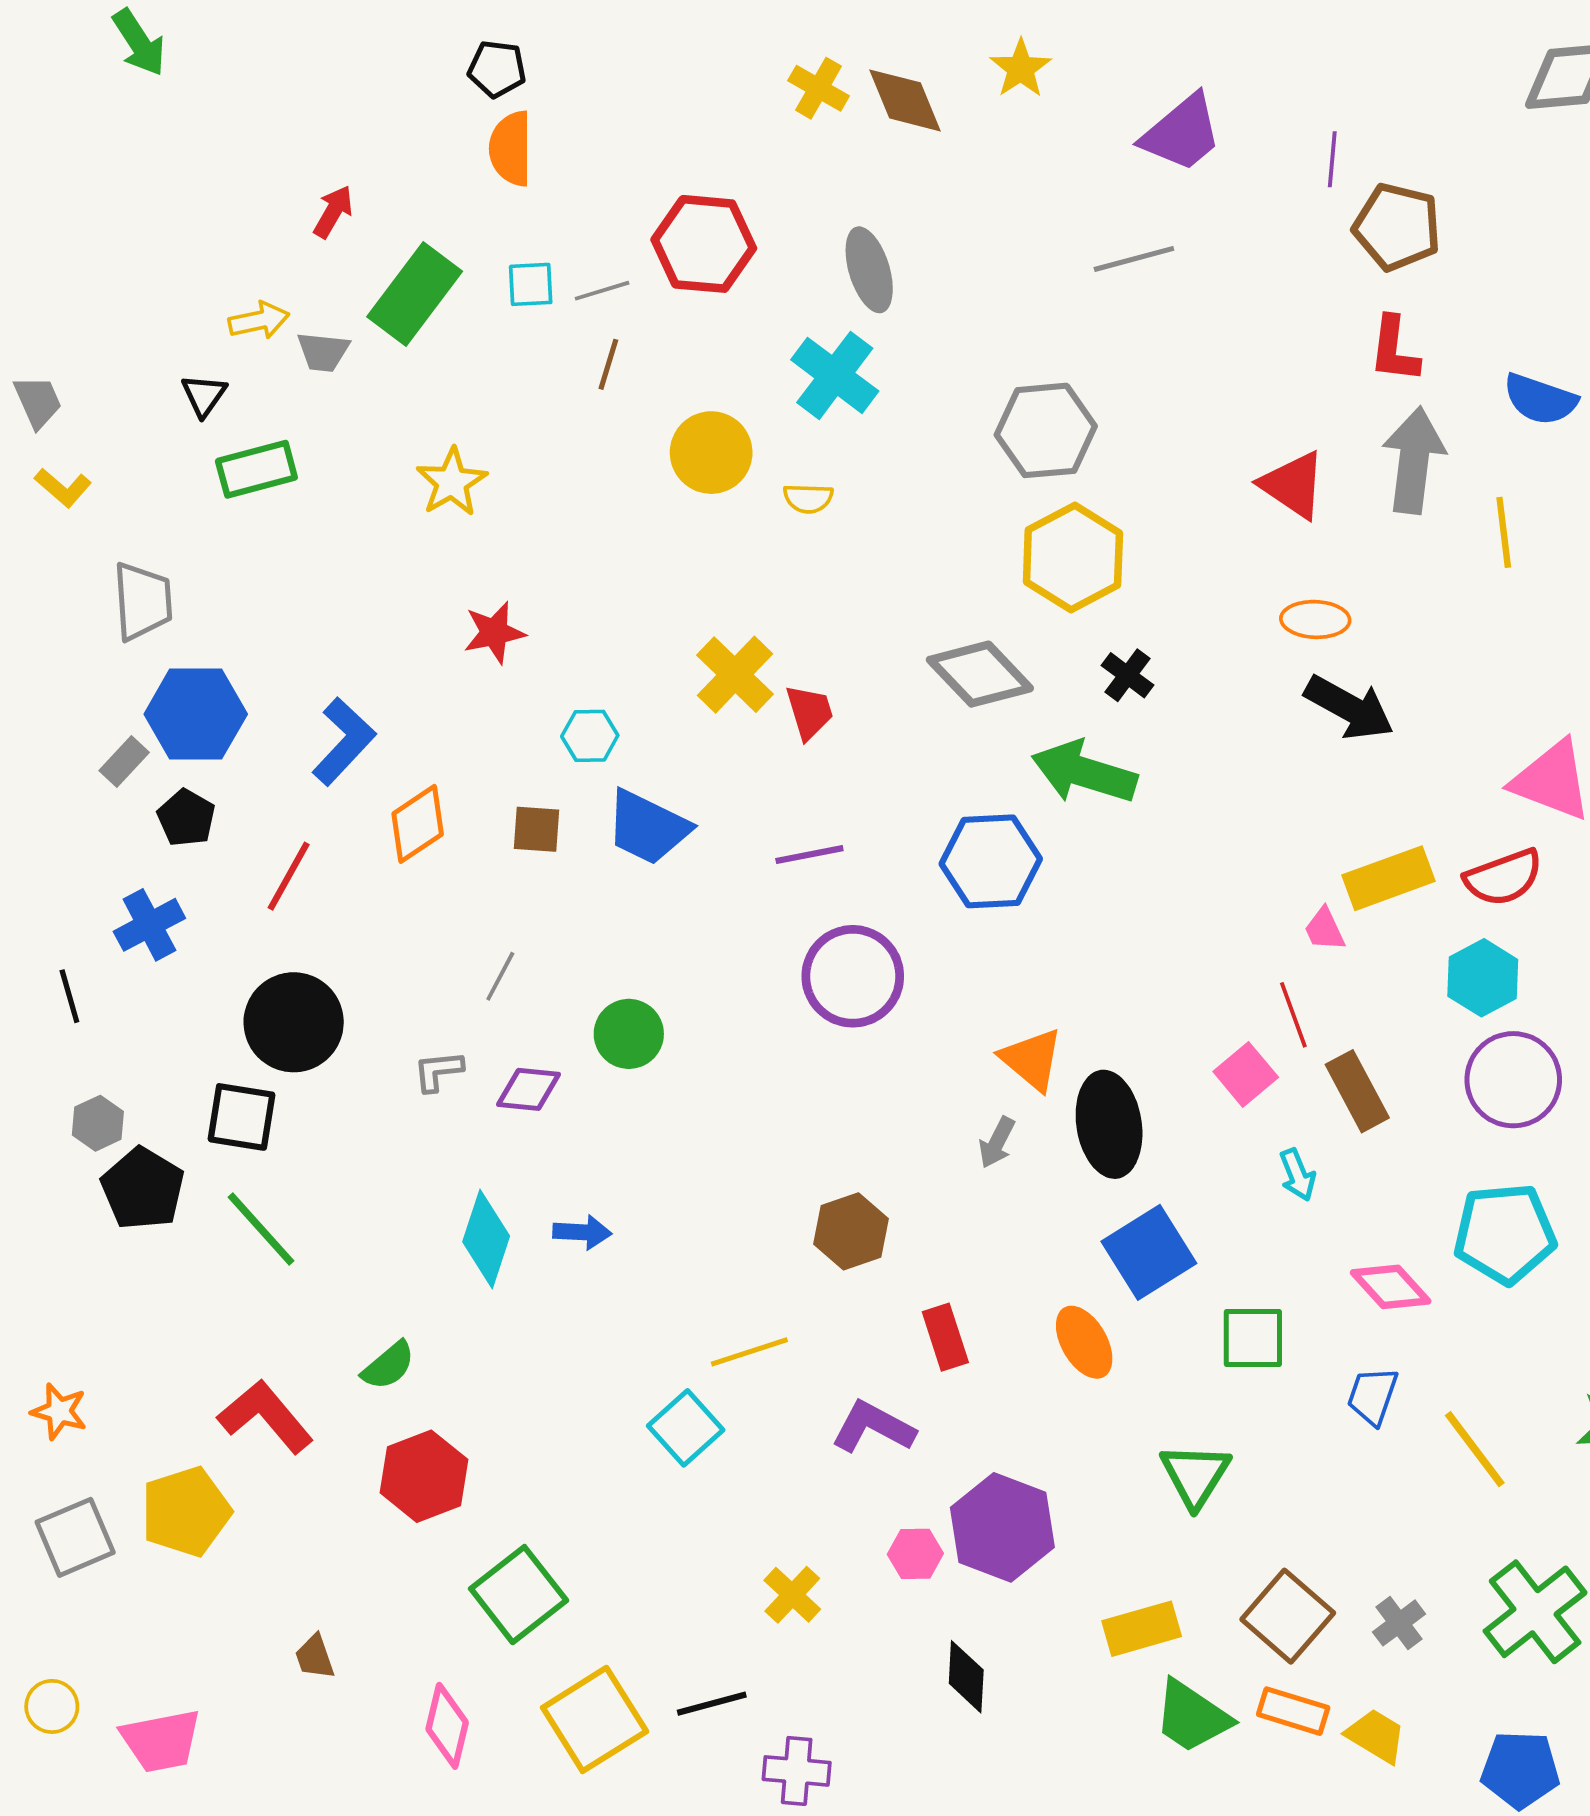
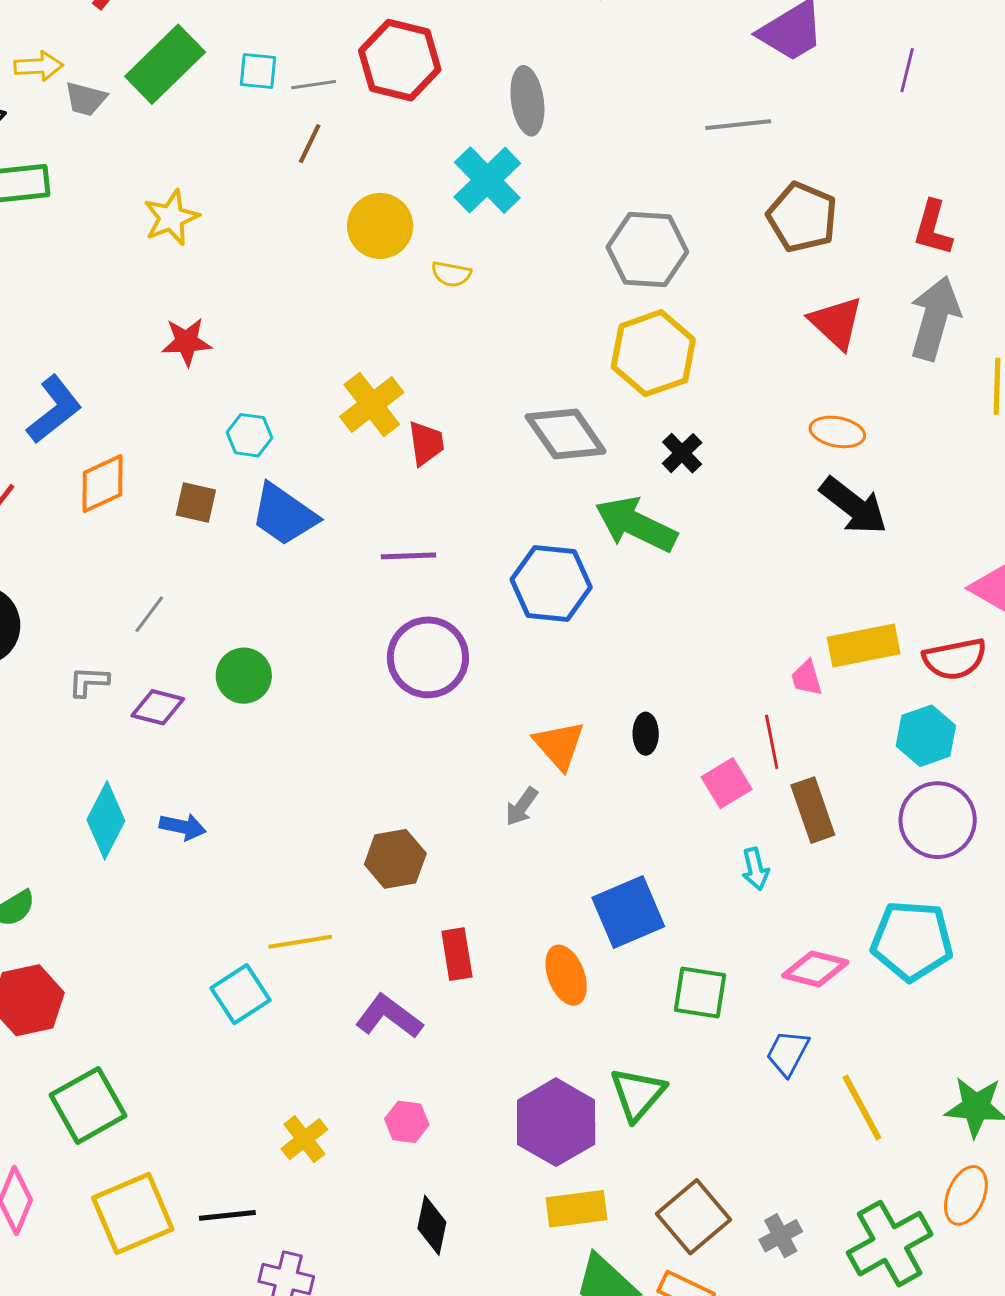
brown pentagon: (1397, 227) -> (802, 217), moved
black ellipse: (1109, 1124) -> (646, 734), moved, size x0.5
pink diamond: (1391, 1287) -> (815, 969), turned -42
purple hexagon: (1002, 1527) -> (556, 1122), moved

